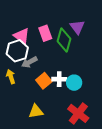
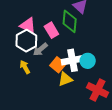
pink rectangle: (45, 33) -> (51, 30), moved
white cross: (59, 79) -> (72, 60), size x1.5
yellow triangle: (36, 111) -> (65, 79), moved

